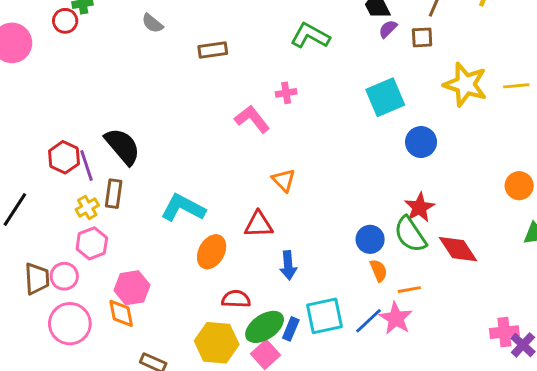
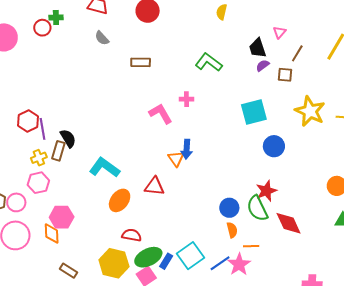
black semicircle: (123, 146) -> (68, 138), moved, size x0.7
blue arrow: (288, 265) -> (187, 149), moved
cyan square: (325, 316) -> (190, 256), turned -32

